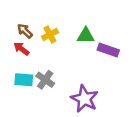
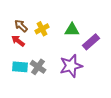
purple rectangle: (108, 50) -> (91, 42), turned -60
purple star: (84, 99) -> (71, 66), moved, turned 30

